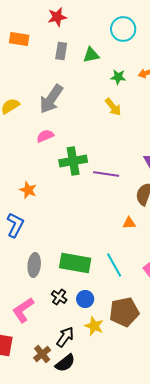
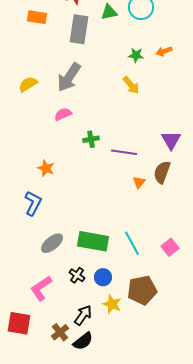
gray rectangle: (61, 51) -> (79, 29), size x1.6
green triangle: (91, 55) -> (109, 12), moved
green cross: (73, 161) -> (91, 139), size x0.6
orange triangle: (129, 223) -> (139, 182), moved, turned -48
gray ellipse: (34, 265) -> (52, 243), turned 45

